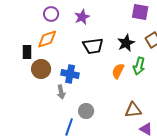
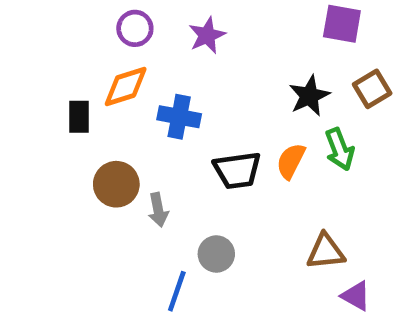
black trapezoid: (93, 46) -> (237, 170), moved
green arrow: (139, 66) -> (340, 149), turned -36
brown circle: (41, 69) -> (116, 184), moved
blue cross: (70, 74) -> (179, 117), moved

